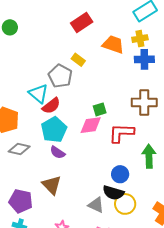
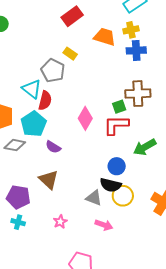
red semicircle: (51, 106) -> (45, 101), turned -36
green square: (100, 109) -> (119, 107), moved
pink diamond: (91, 125) -> (85, 118), turned -50
cyan pentagon: (54, 130) -> (34, 124), moved
green arrow: (149, 156) -> (145, 147), turned -115

